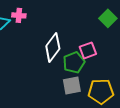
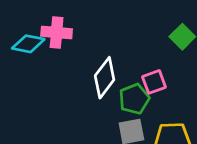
pink cross: (19, 15) -> (57, 32), size x1.5

